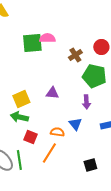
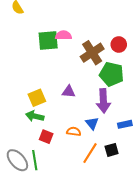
brown cross: (75, 55) -> (92, 53), size x1.6
purple arrow: (86, 102) -> (103, 101), size x1.6
orange line: (49, 153) -> (90, 153), moved
black square: (90, 165) -> (112, 150), moved

